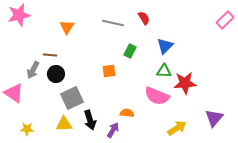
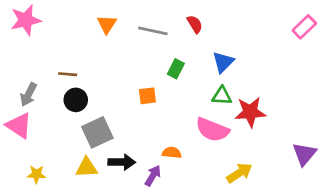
orange triangle: (67, 27) -> (107, 24), moved
gray arrow: (33, 70) -> (28, 94), moved
purple triangle: (214, 118) -> (304, 154), moved
black arrow: (90, 120) -> (122, 162), turned -72

